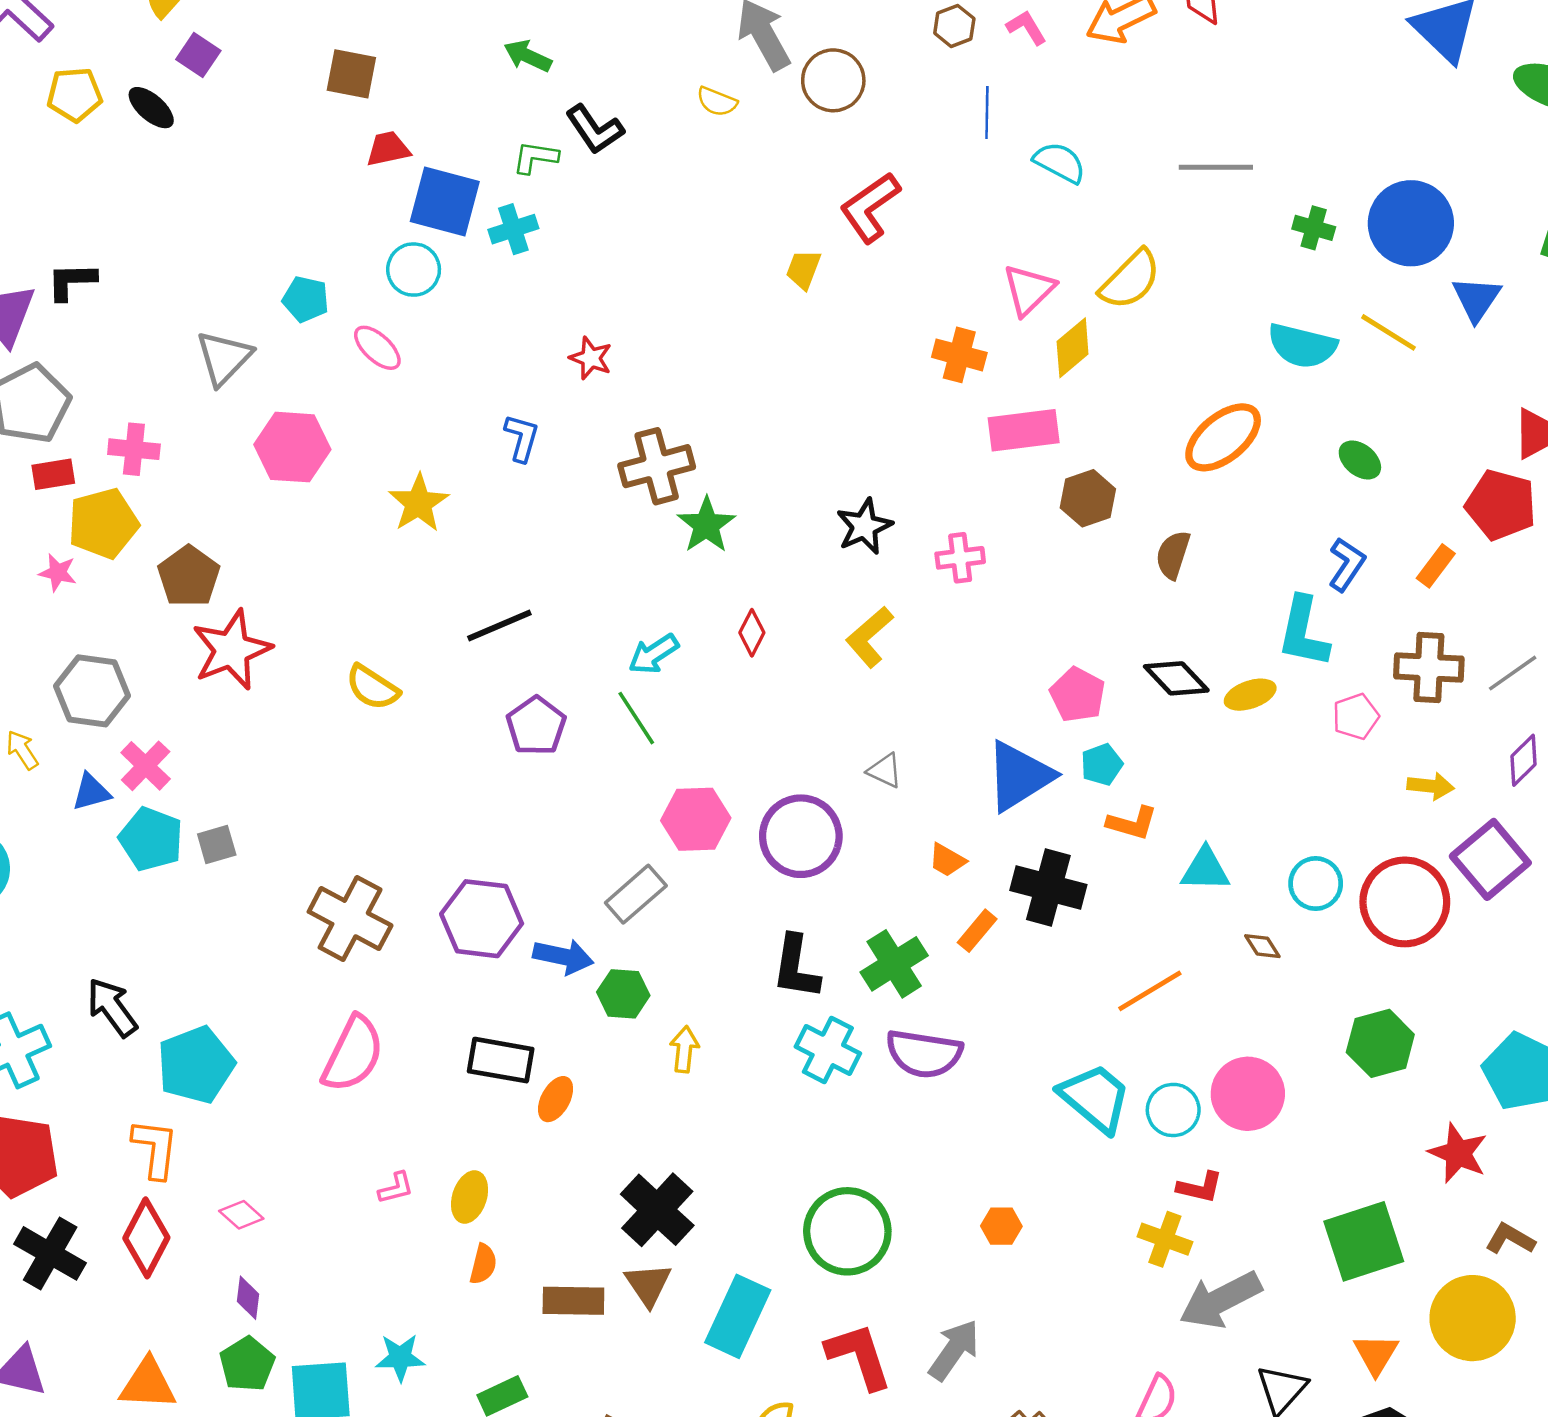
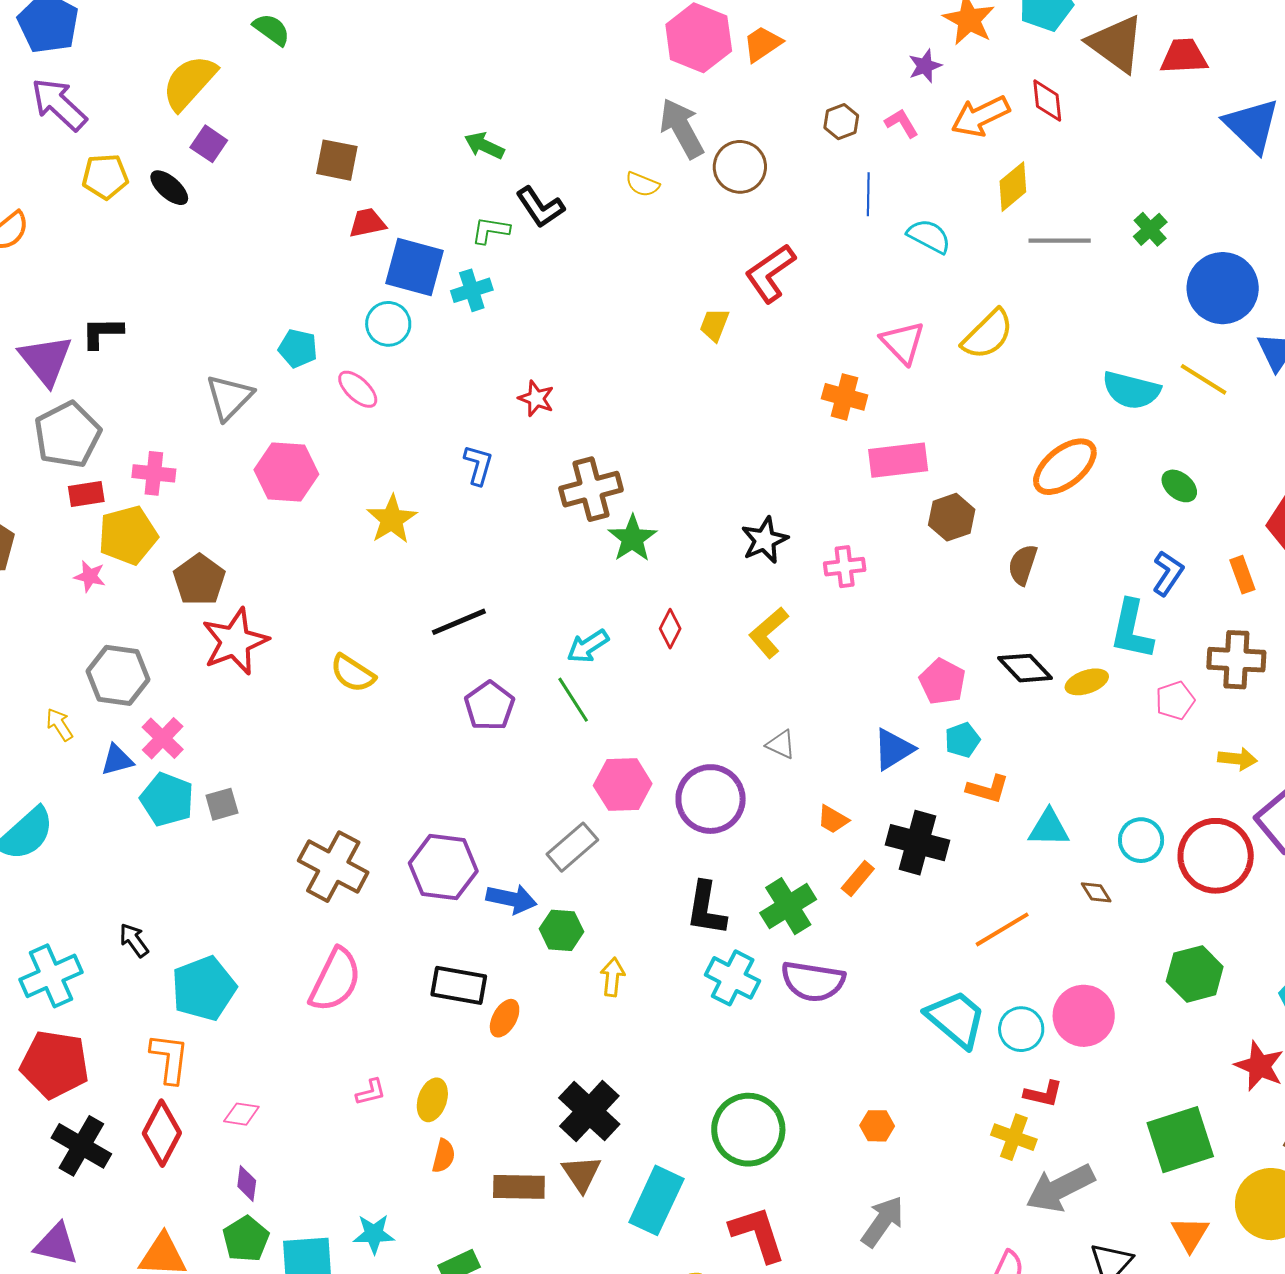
green cross: (1314, 228) -> (1150, 229), moved, turned 32
pink triangle: (1029, 290) -> (903, 343), turned -30
yellow diamond: (1073, 348) -> (1013, 187), moved
orange rectangle: (1436, 566) -> (1242, 575), turned -57
blue triangle: (1019, 776) -> (893, 749), size x0.7
black arrow: (112, 1007) -> (134, 940), size x0.7
pink diamond: (241, 1215) -> (241, 1114), turned -33
gray arrow: (954, 1350) -> (883, 1222), moved

